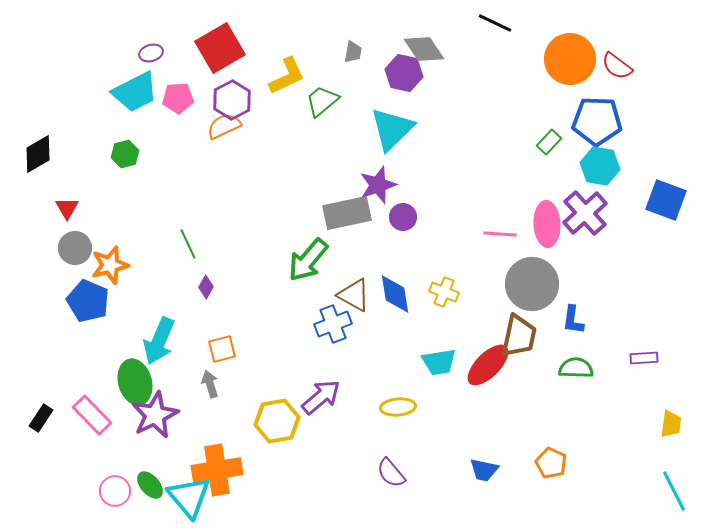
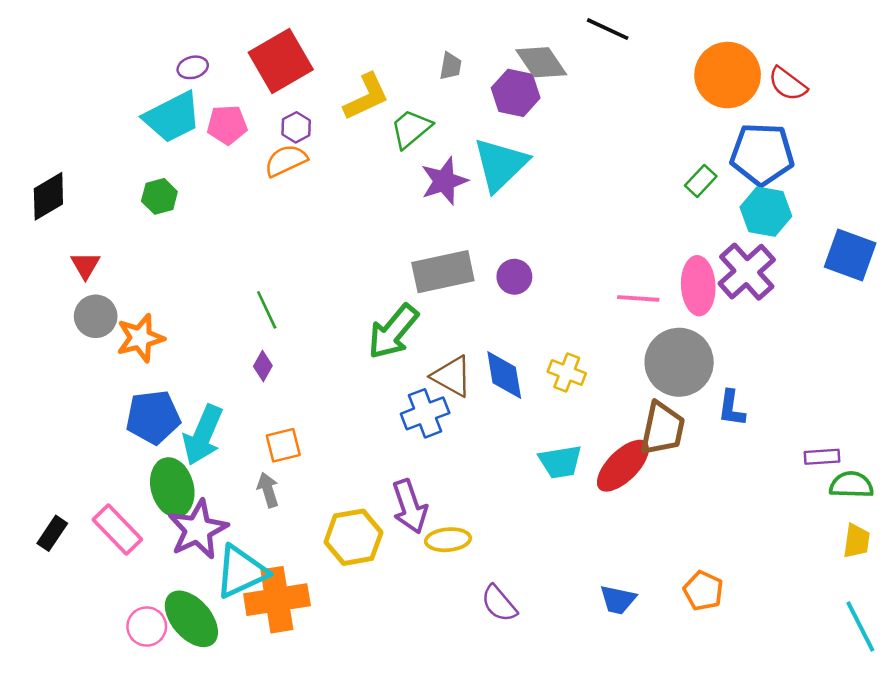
black line: (495, 23) -> (608, 29), moved
purple hexagon: (232, 100) -> (296, 127), size x0.6
purple star: (378, 185) -> (444, 181), moved
green line: (188, 244) -> (267, 310), moved
blue pentagon: (88, 301) -> (153, 417), moved, turned -30
green semicircle: (576, 368) -> (851, 485), moved
purple arrow: (321, 397) -> (410, 507), turned 111
yellow ellipse: (398, 407) -> (448, 540), moved
green ellipse: (150, 485) -> (191, 619), size x1.6
cyan triangle: (189, 497) -> (241, 572), moved, turned 45

